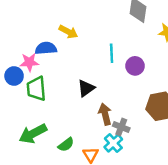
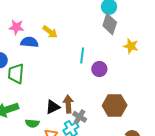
pink star: (29, 62) -> (16, 27), moved
black triangle: (86, 88) -> (53, 107), moved
green semicircle: (66, 145) -> (32, 123), turned 32

